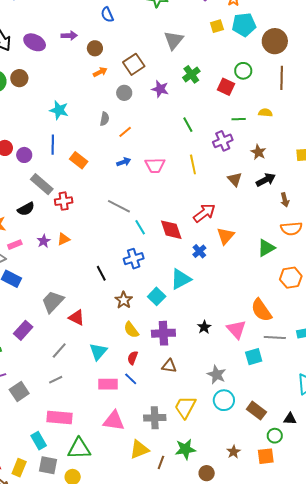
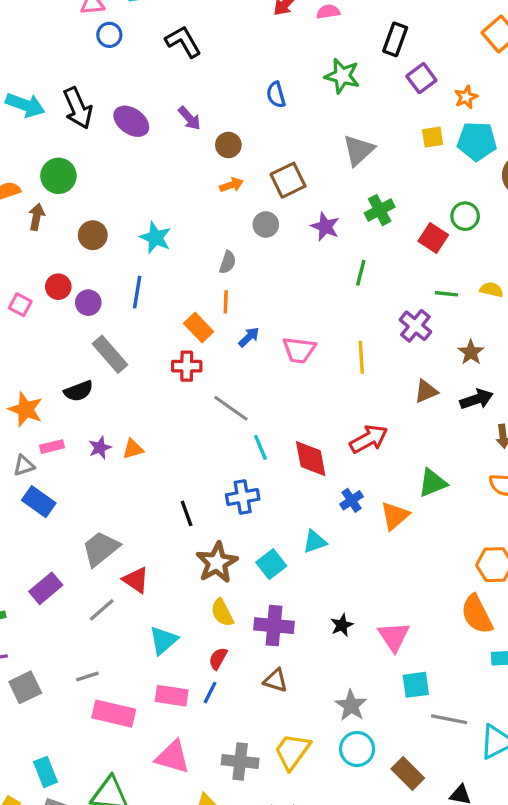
blue semicircle: (107, 15) -> (276, 95), moved
purple arrow: (69, 36) -> (189, 118), turned 42
brown circle: (19, 78) -> (93, 235), moved
green line: (188, 125) -> (361, 273), moved, turned 35
orange line: (125, 132) -> (226, 302), moved, turned -56
purple cross: (223, 141) -> (415, 326), turned -36
orange rectangle: (79, 160) -> (199, 328), moved
blue arrow: (124, 162) -> (249, 337), turned -32
brown triangle: (235, 179) -> (426, 391), turned 42
red cross: (64, 201) -> (187, 366), moved
orange triangle: (226, 236) -> (395, 516), moved
green triangle: (266, 248) -> (433, 483), moved
cyan triangle: (181, 279) -> (315, 542), size x0.7
brown star: (124, 300) -> (217, 563), size x1.4
orange semicircle: (261, 310) -> (477, 614), moved
gray line: (275, 338) -> (449, 719), moved
gray line: (59, 350) -> (102, 610), moved
blue line: (131, 379) -> (210, 693), turned 64
pink rectangle: (60, 418) -> (114, 714), moved

